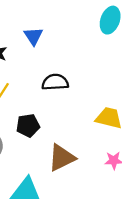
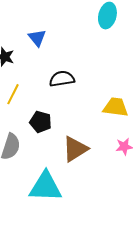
black pentagon: (28, 125) -> (41, 122), turned 30

